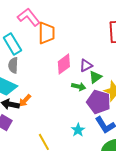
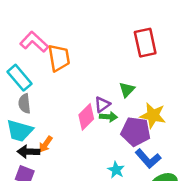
pink diamond: (64, 64) -> (86, 117), moved
purple triangle: (86, 65) -> (102, 105), moved
green triangle: (95, 77) -> (127, 90), moved

